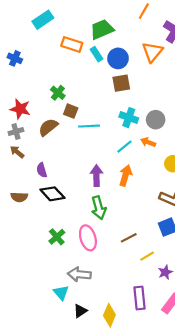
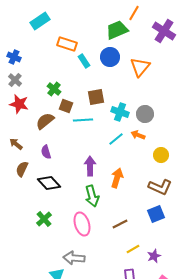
green trapezoid: (102, 29) -> (117, 30), moved
orange triangle: (152, 52) -> (140, 67), moved
cyan rectangle: (97, 54) -> (84, 61), moved
brown square: (121, 83) -> (96, 97), moved
gray cross: (16, 131) -> (15, 80), moved, turned -32
purple semicircle: (42, 170) -> (46, 152), moved
orange arrow: (126, 176) -> (117, 178), moved
brown semicircle: (19, 197) -> (22, 169), moved, turned 112
green cross: (57, 237) -> (44, 219), moved
yellow line: (147, 256) -> (133, 249), moved

